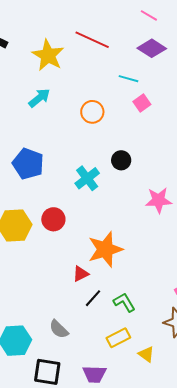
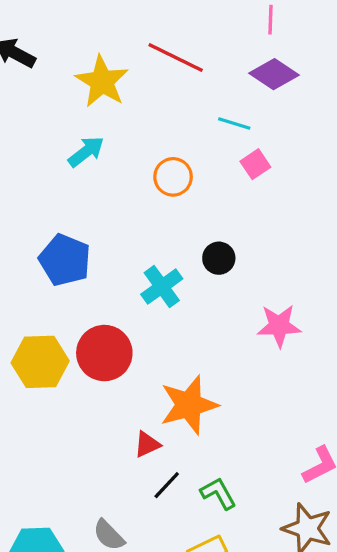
pink line: (149, 15) -> (271, 20), turned 60
red circle: (53, 219) -> (104, 353), size x1.4

